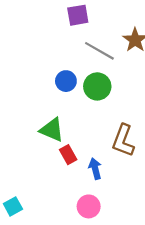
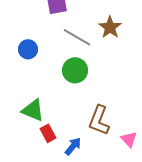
blue circle: (66, 81) -> (28, 49), moved
blue arrow: (95, 169) -> (73, 146), turned 54

